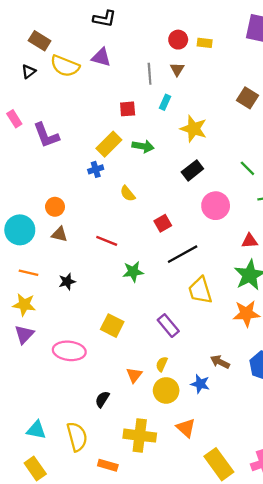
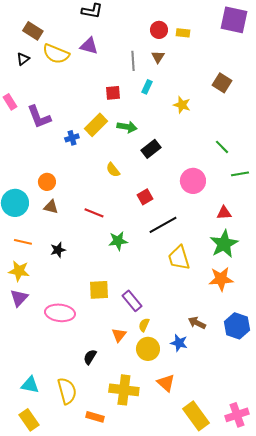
yellow star: (194, 129) -> (182, 105), moved, size x0.7
blue cross: (96, 169) -> (72, 138), moved
black rectangle: (192, 170) -> (151, 149), moved
yellow square: (112, 326) -> (99, 290), turned -30
purple rectangle: (168, 326) -> (132, 301), moved

